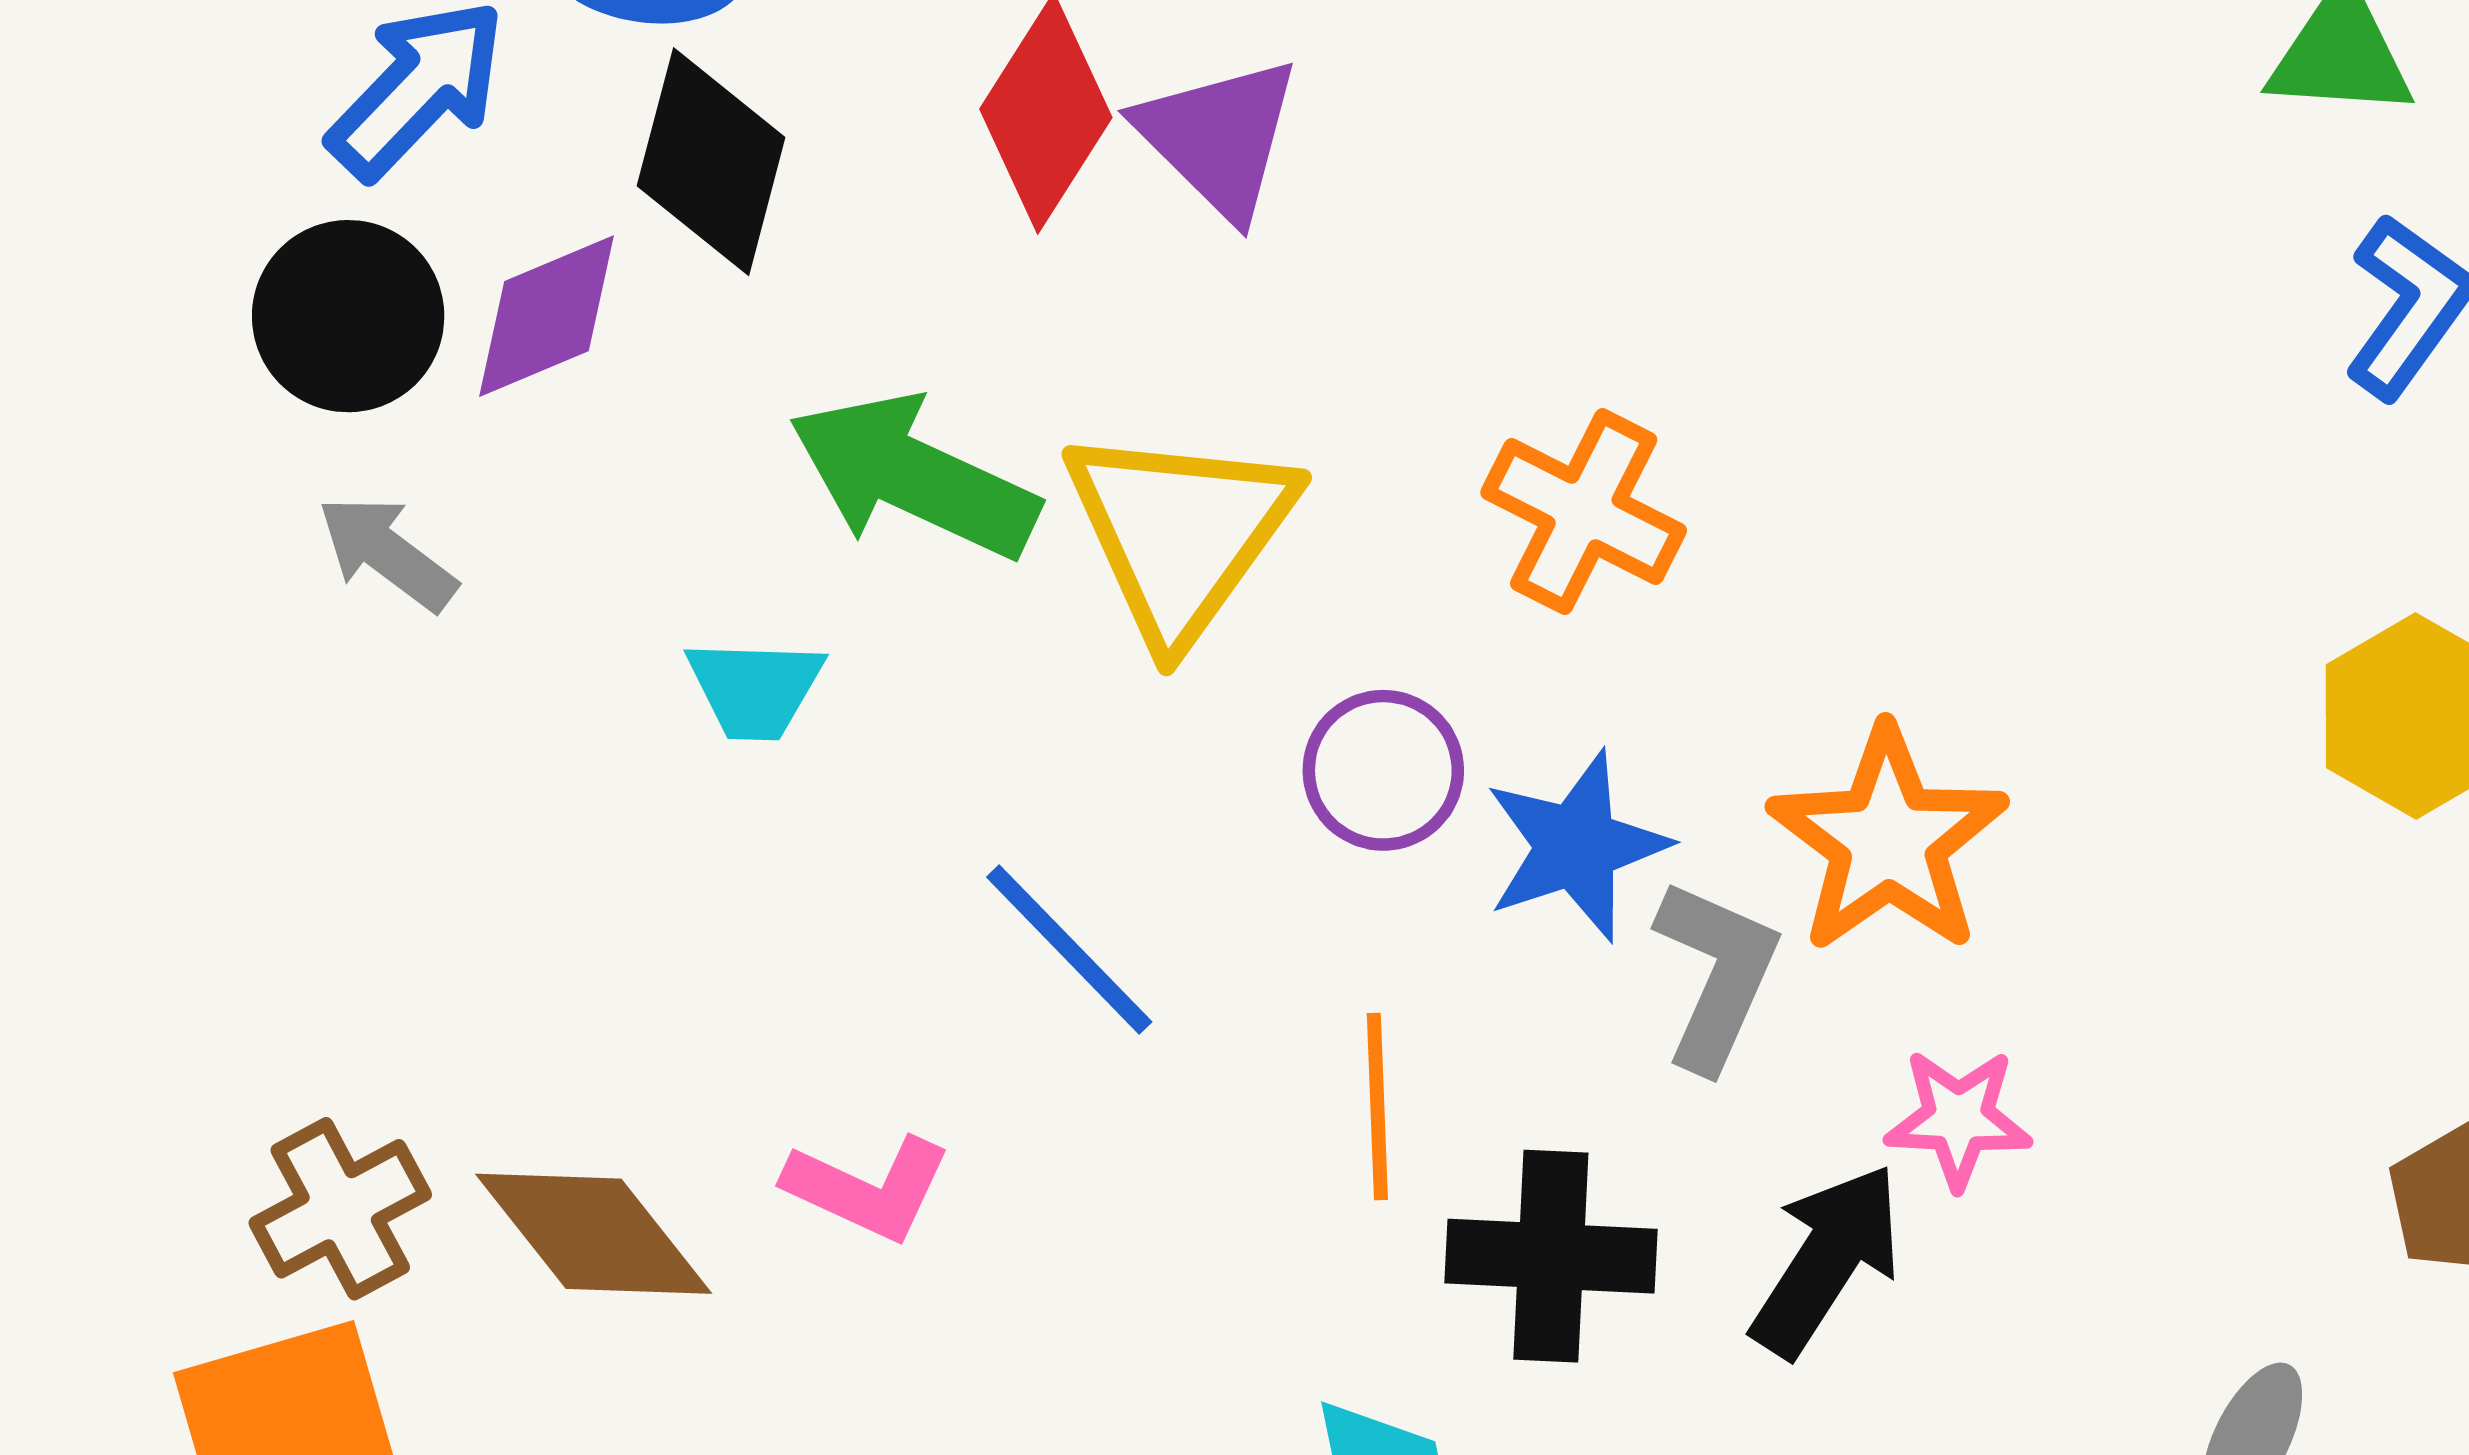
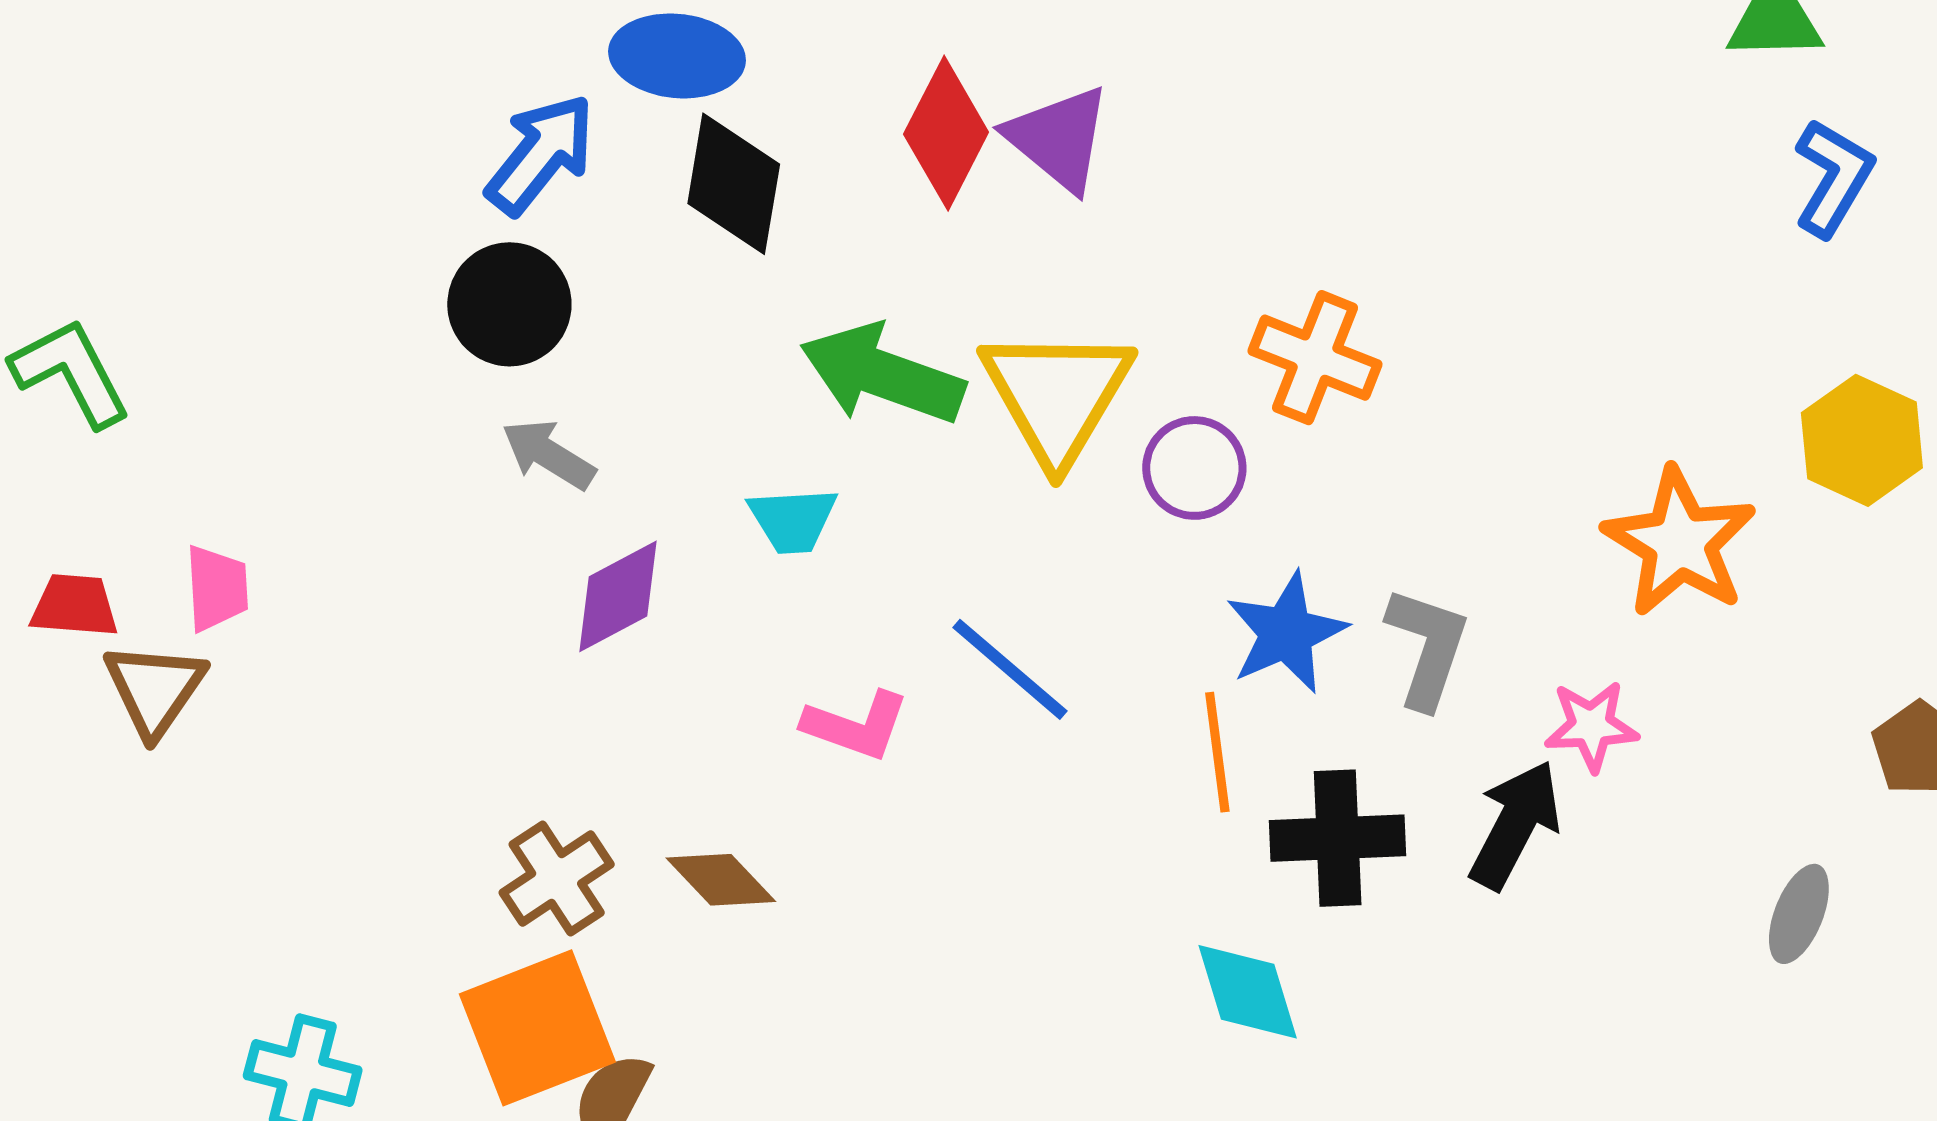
purple diamond: (547, 316) -> (618, 596), moved
purple circle: (1383, 770) -> (1194, 468), moved
orange star: (1888, 840) -> (1680, 542), moved
blue star: (1576, 846) -> (1286, 633), moved
pink L-shape: (868, 1188) -> (856, 726), moved
brown diamond: (594, 1234) -> (721, 880), size x0.7

